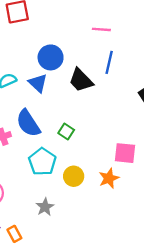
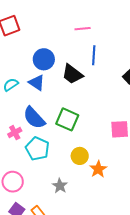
green square: (66, 132) -> (67, 119), size x1.6
cyan pentagon: (42, 162) -> (37, 149), moved
orange star: (109, 178) -> (98, 169), moved

